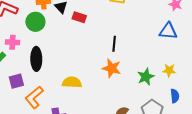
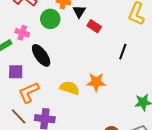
black line: (114, 44) -> (123, 52), moved
black ellipse: (36, 59) -> (41, 55), turned -50
orange star: (112, 68) -> (96, 82), moved, turned -30

